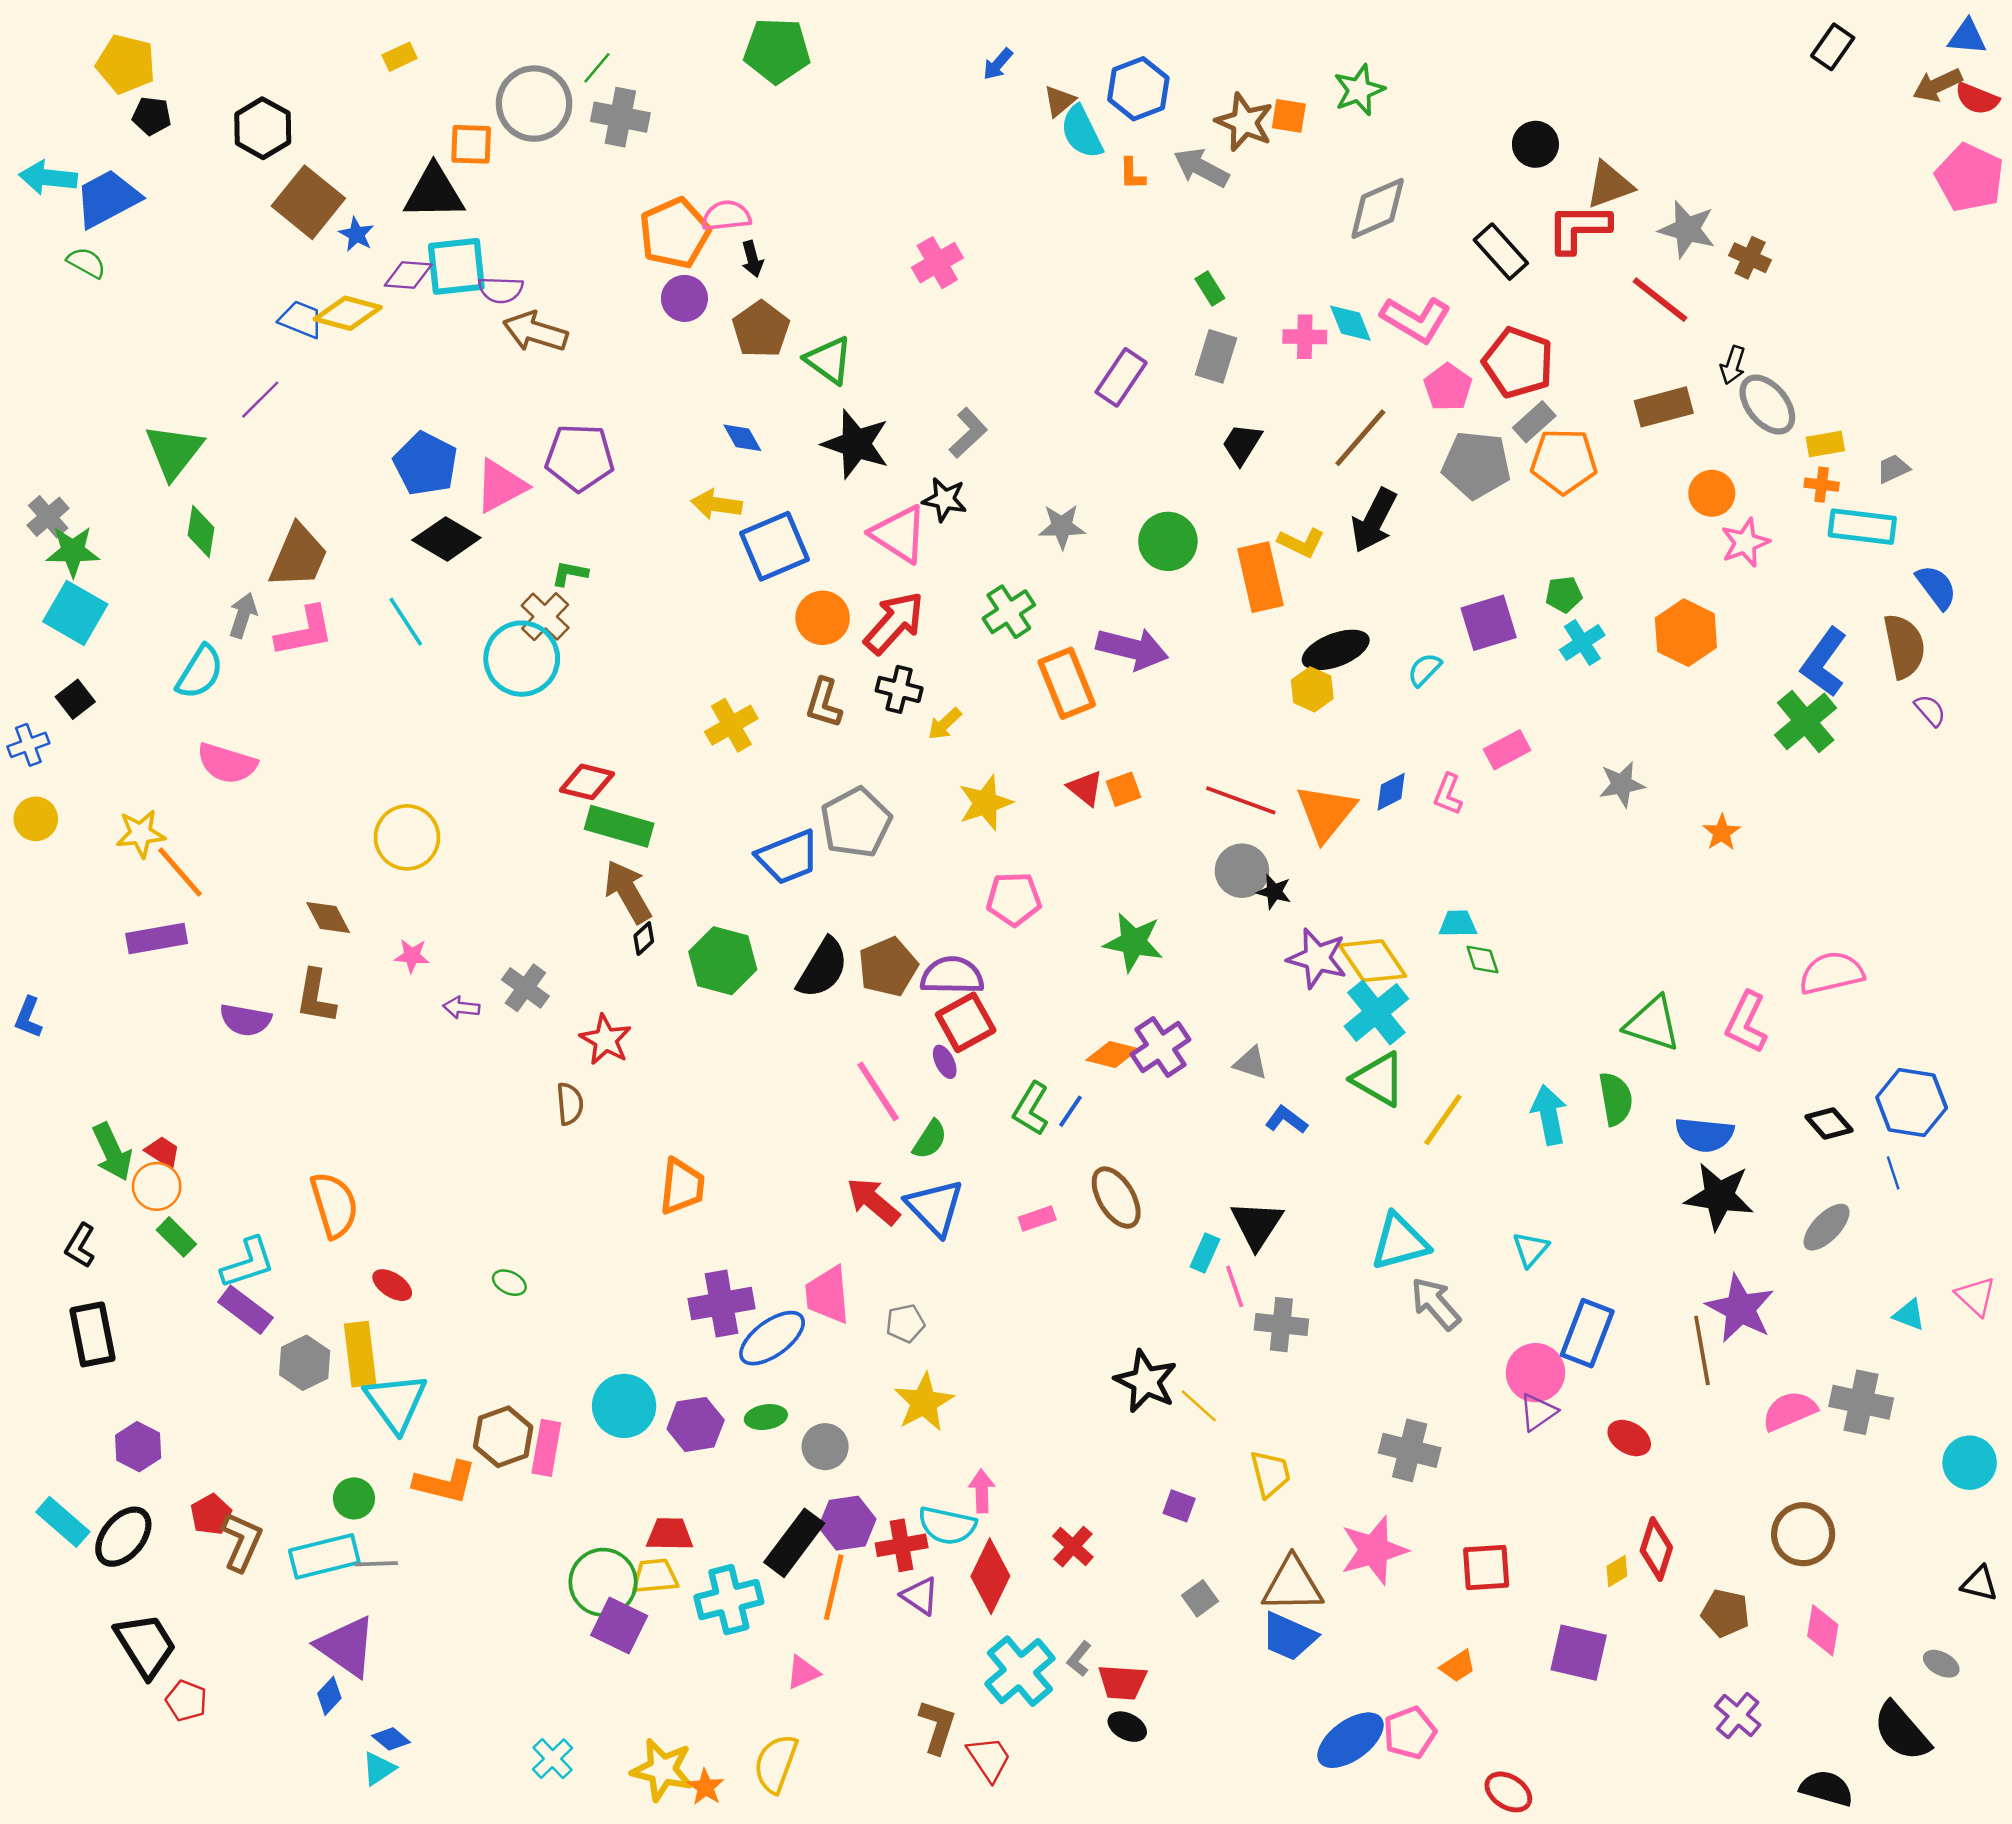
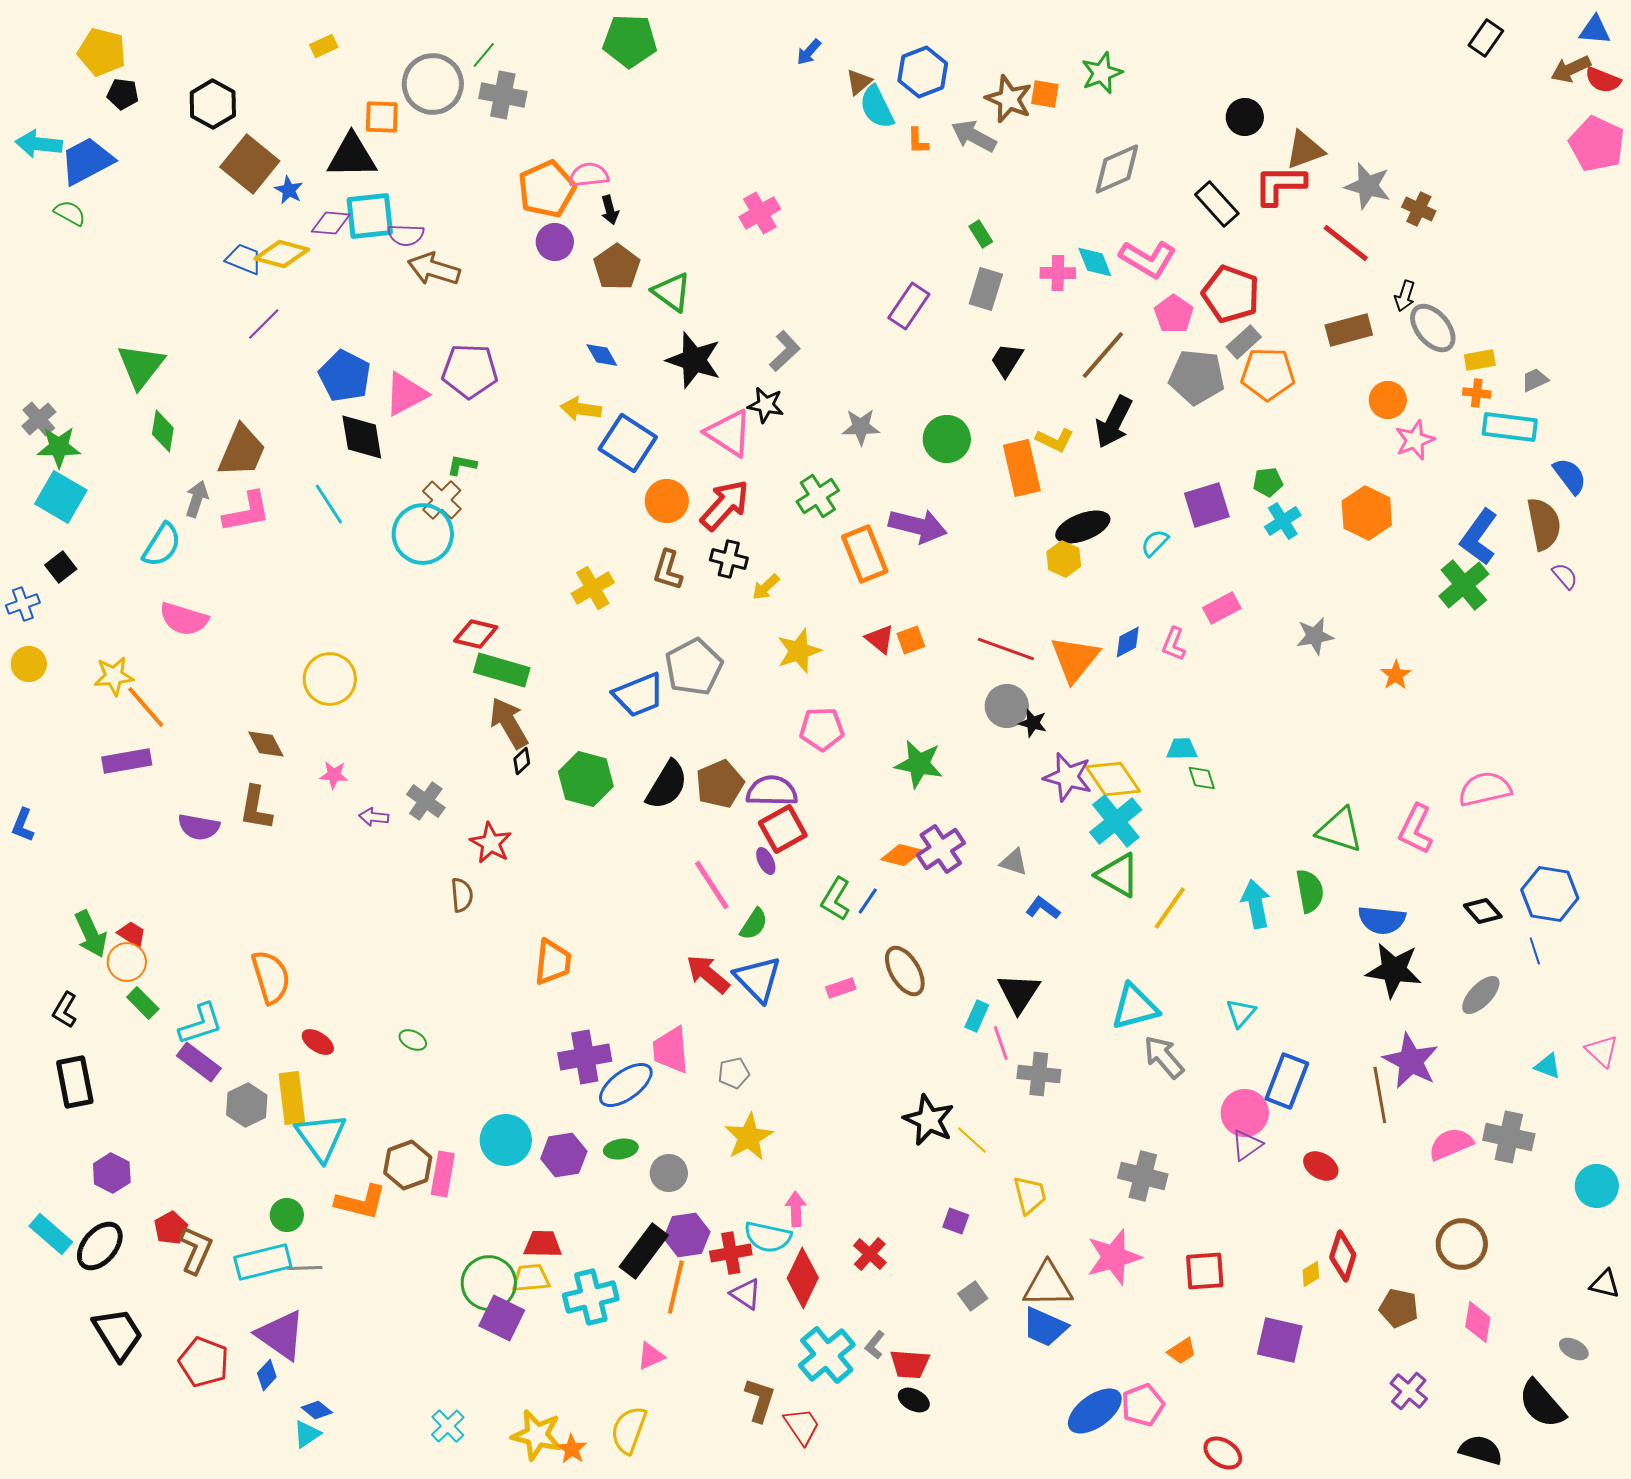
purple line: (260, 400) -> (264, 324), moved
black diamond: (446, 539) -> (362, 437), turned 50
blue square: (775, 546) -> (628, 443), turned -34
red pentagon: (186, 1701) -> (204, 1362), moved, size x1.5

